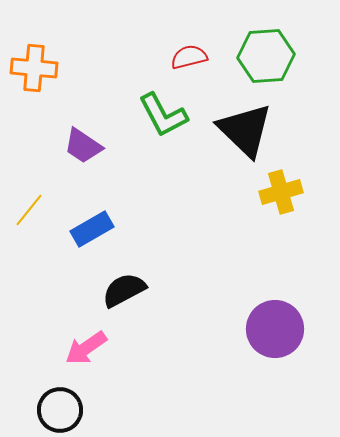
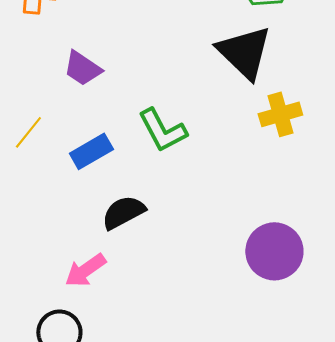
green L-shape: (163, 115) -> (162, 130), moved

